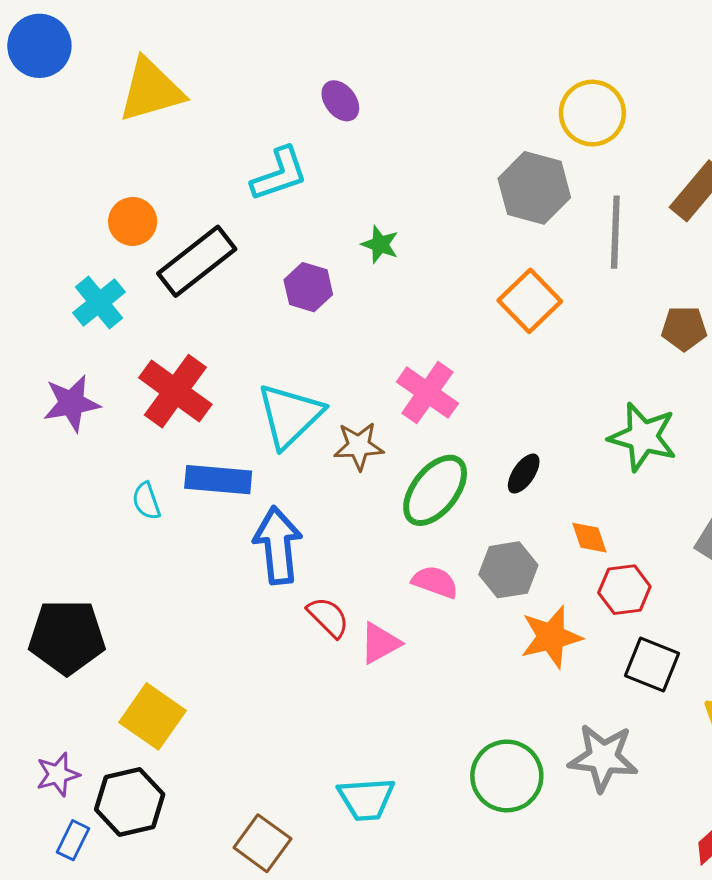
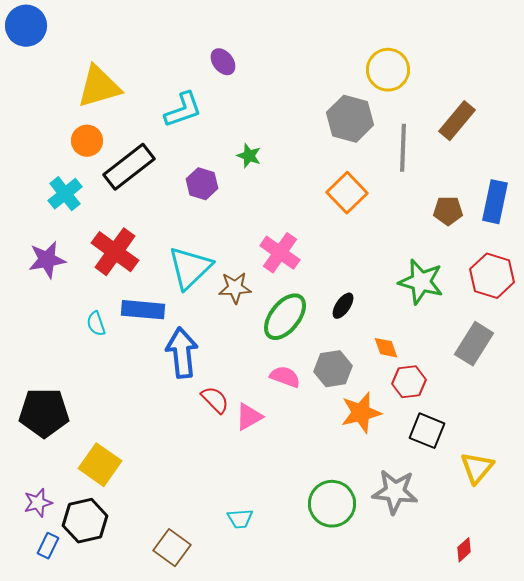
yellow triangle: (151, 90) -> (99, 87), moved
cyan trapezoid: (366, 799) -> (240, 519), size x0.7

